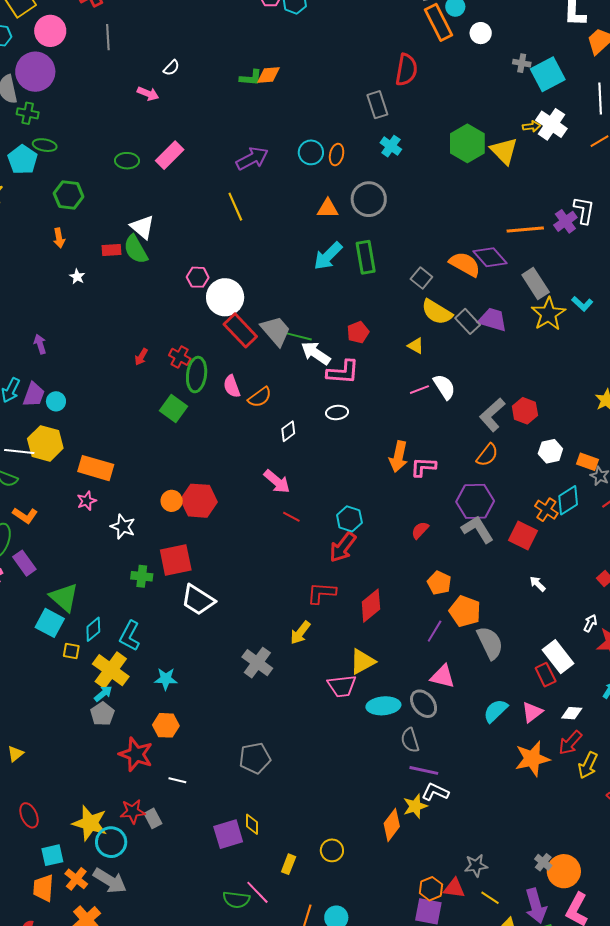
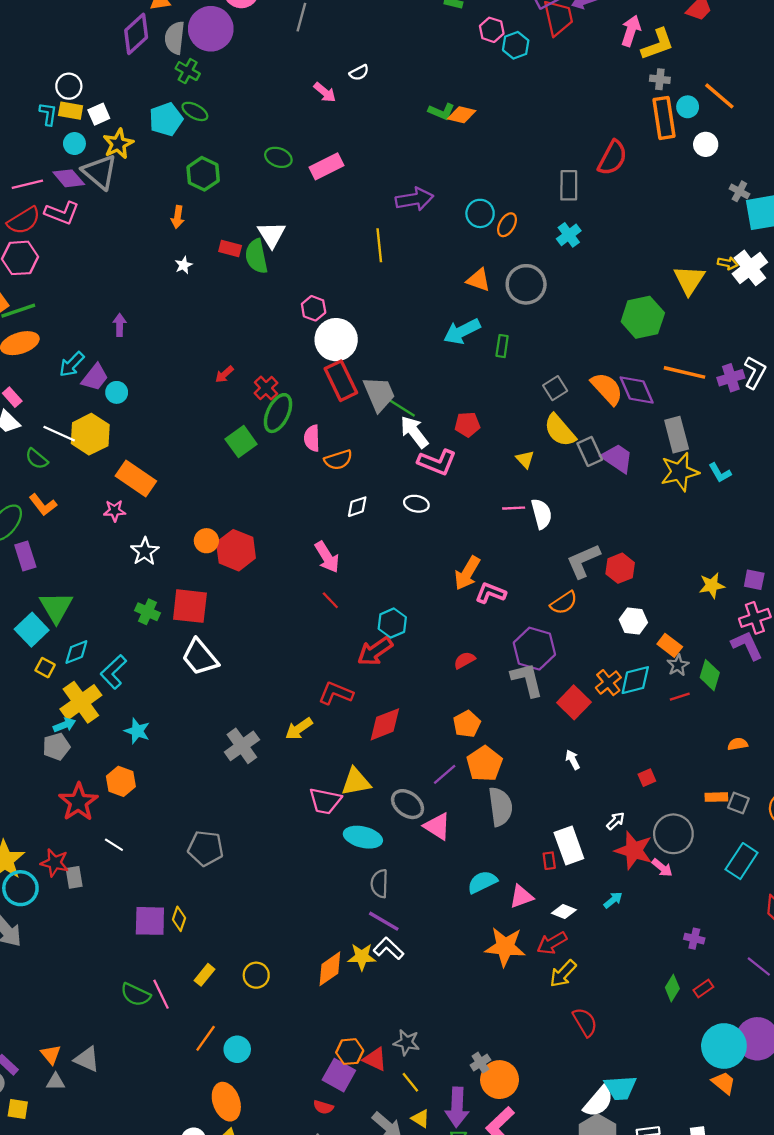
green hexagon: (467, 143) -> (643, 317), moved
green rectangle: (366, 257) -> (502, 346), size x0.6
red rectangle: (546, 675) -> (549, 861), size x0.7
gray ellipse: (424, 704) -> (408, 804), moved, turned -32

